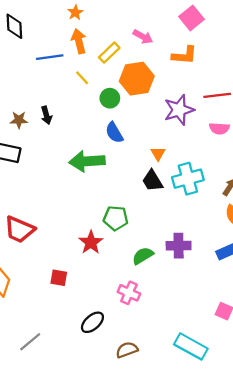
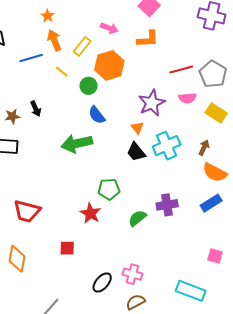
purple star: (179, 110) -> (152, 103), moved
pink cross: (129, 293) -> (132, 274), moved

